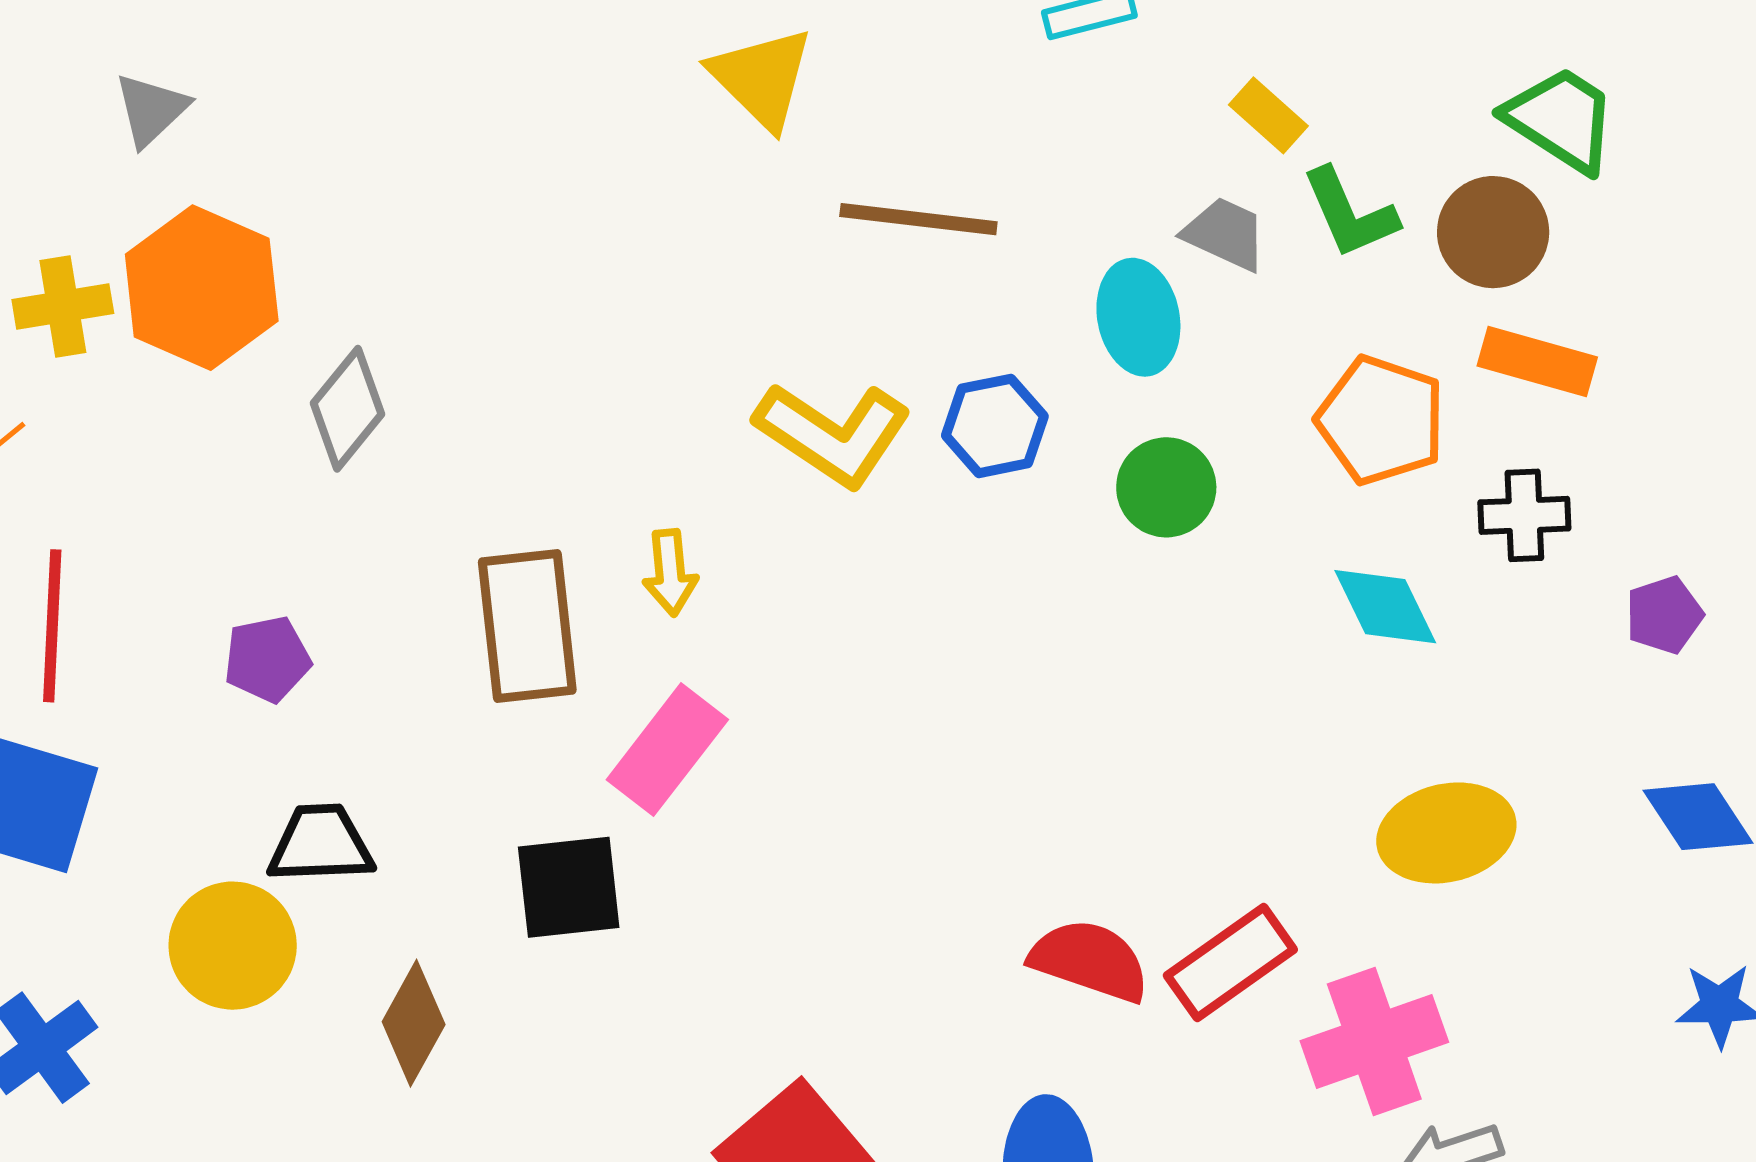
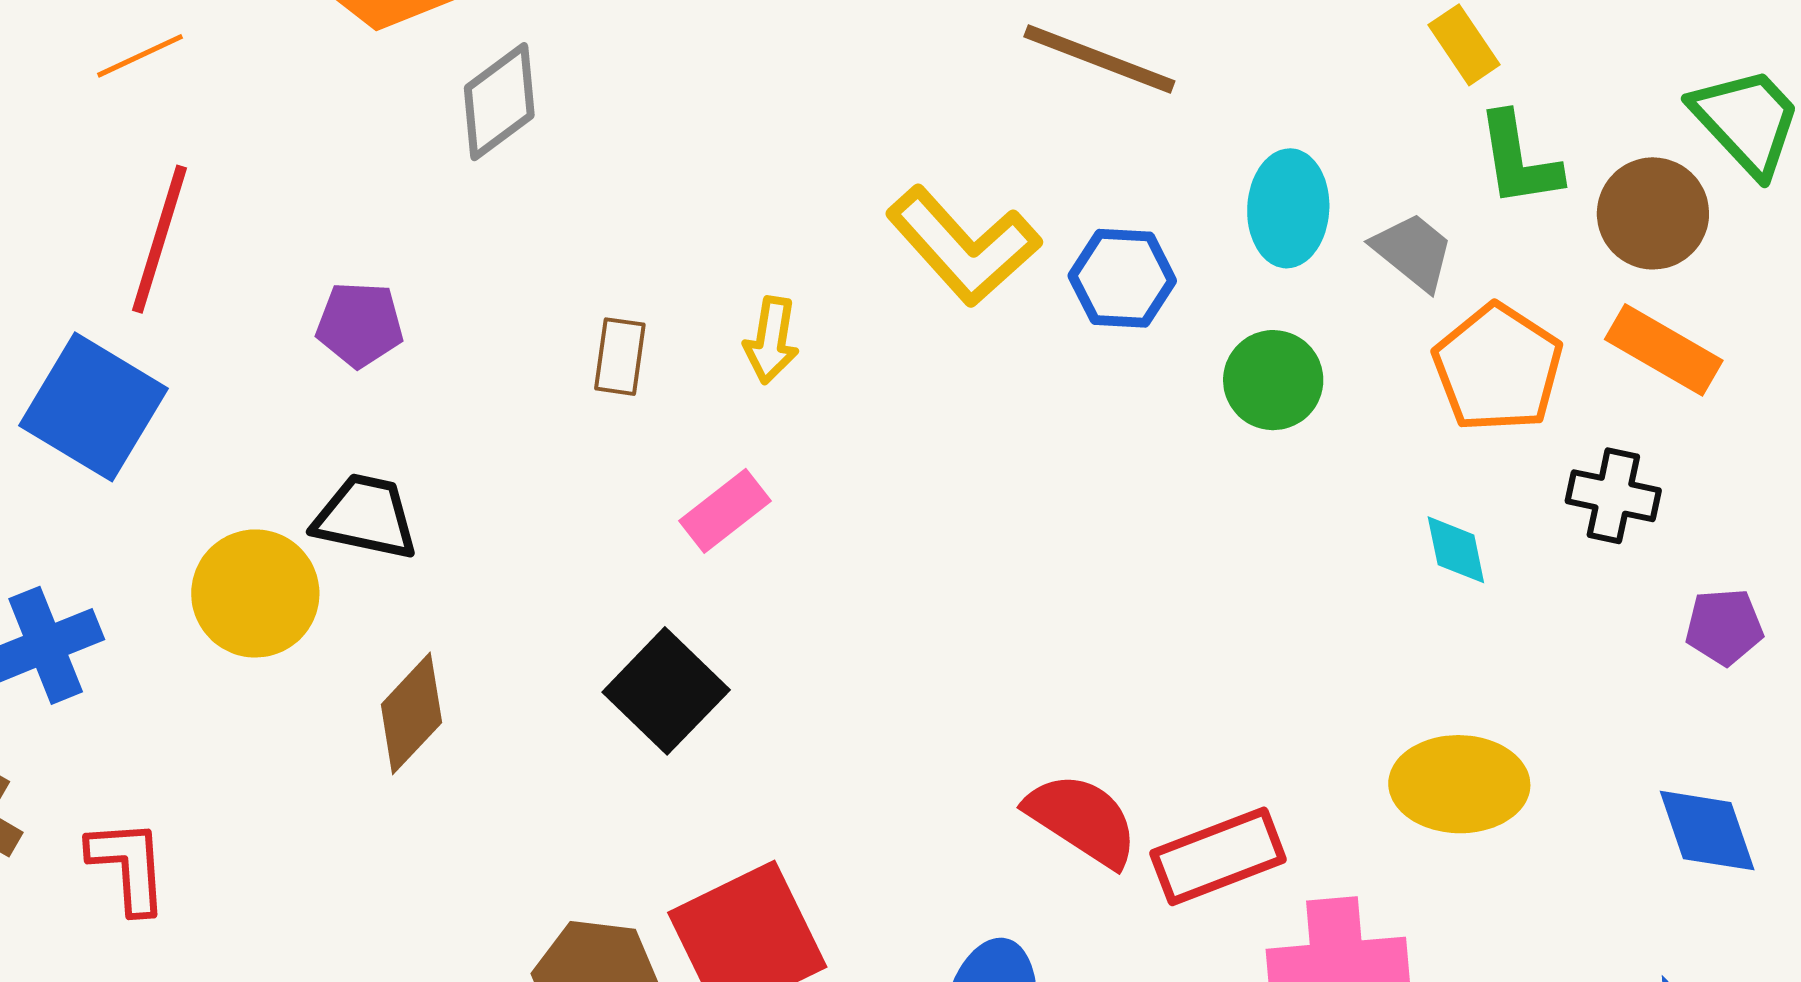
gray trapezoid: (1225, 234) -> (1413, 251), moved
cyan diamond: (1385, 607) -> (1456, 550), size x0.7
brown rectangle: (527, 626) -> (620, 357), size x0.5
pink rectangle: (667, 750) -> (725, 511), size x0.7
black square: (569, 887) -> (666, 691), moved, turned 36

